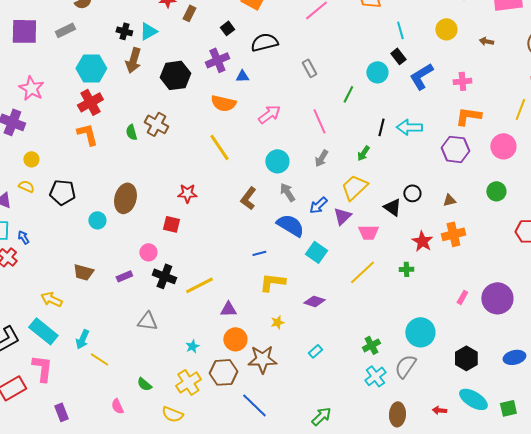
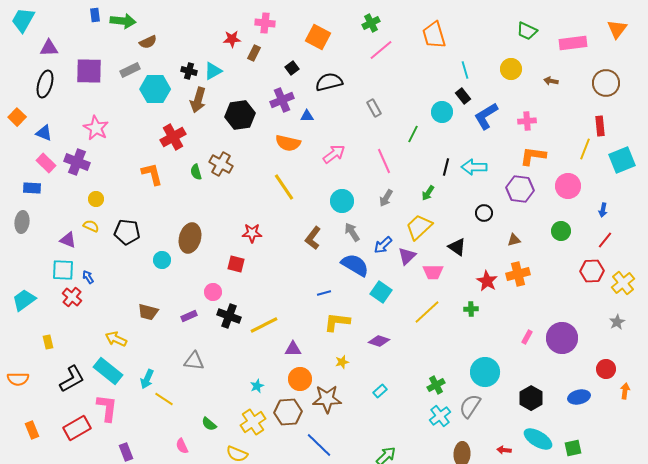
cyan hexagon: (91, 68) -> (155, 89), moved
red cross: (90, 102) -> (173, 137), moved
black circle: (412, 193) -> (484, 213), moved
gray triangle: (147, 321) -> (194, 361), moved

